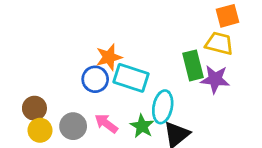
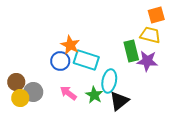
orange star: (109, 57) -> (70, 45), turned -30
gray circle: (73, 126) -> (33, 92), moved

